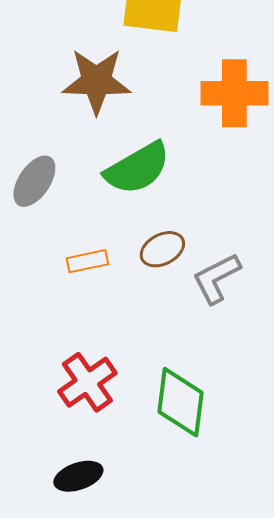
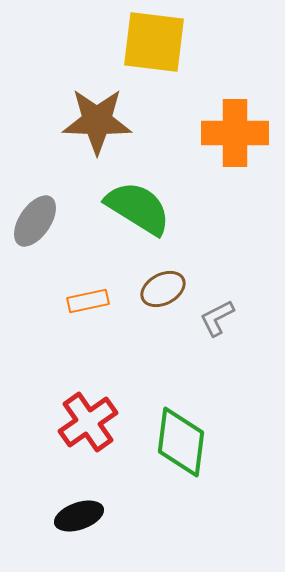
green semicircle: (137, 168) -> (138, 208), turned -118
gray L-shape: (216, 278) -> (217, 318), size x0.7

